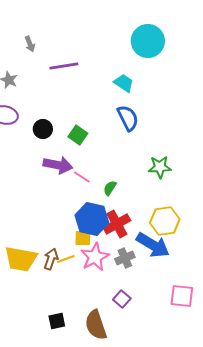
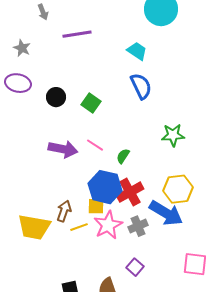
purple arrow: (58, 165) -> (63, 149), moved
brown arrow: (51, 259) -> (64, 211), moved

